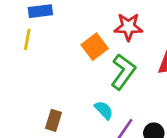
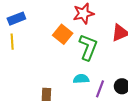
cyan semicircle: (104, 110) -> (81, 79), turned -35

